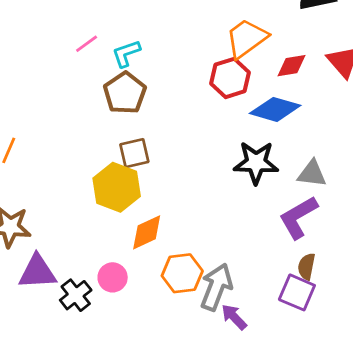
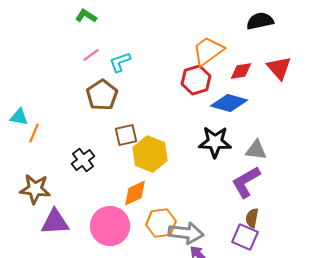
brown pentagon: (125, 93) -> (102, 95), moved
yellow hexagon: (117, 187) -> (150, 154), moved
pink circle: (113, 277) -> (110, 226), size x1.8
gray arrow: (216, 287) -> (186, 233), turned 76
black cross: (76, 295) -> (83, 160), moved

